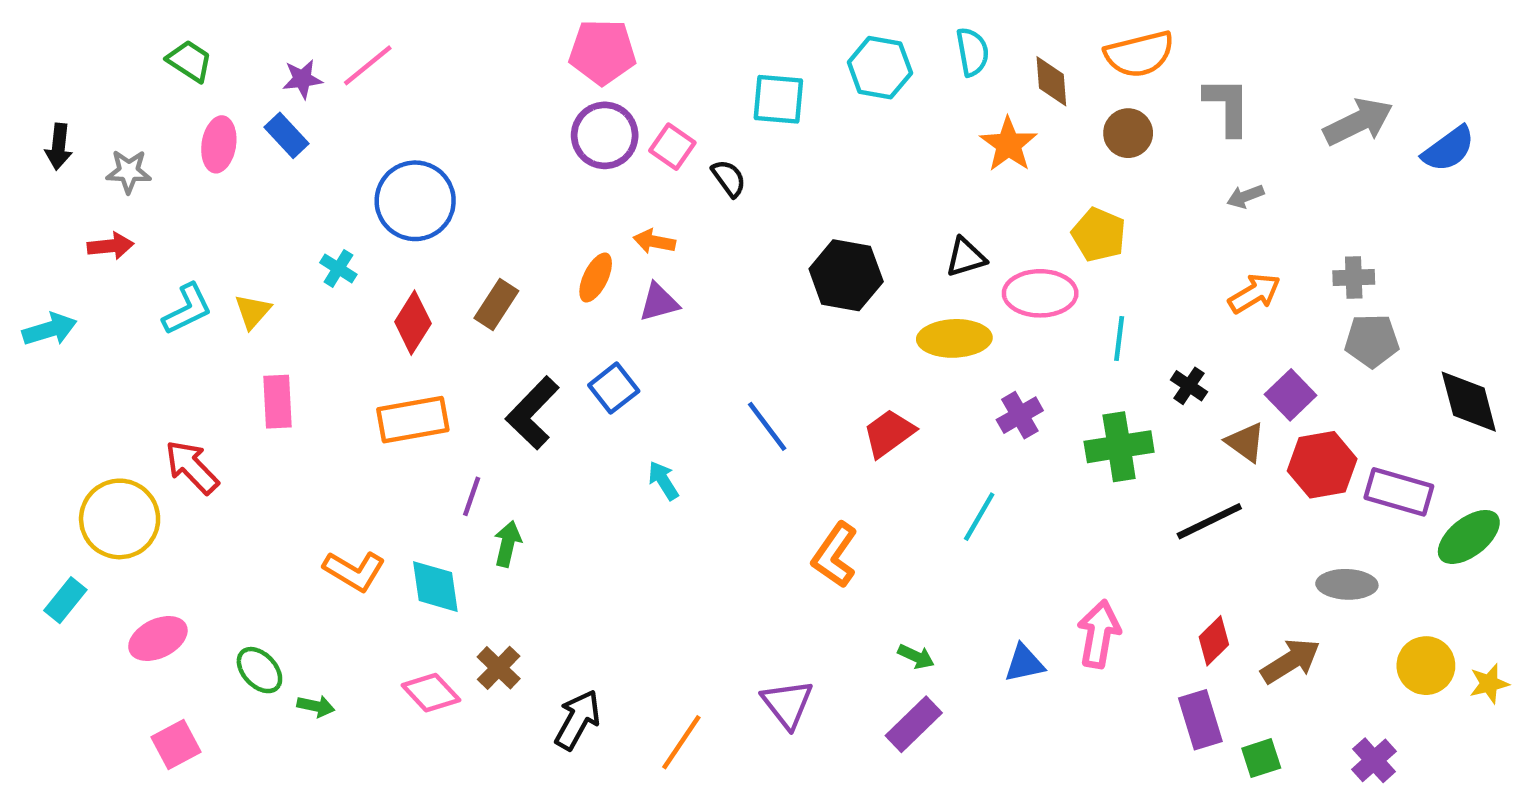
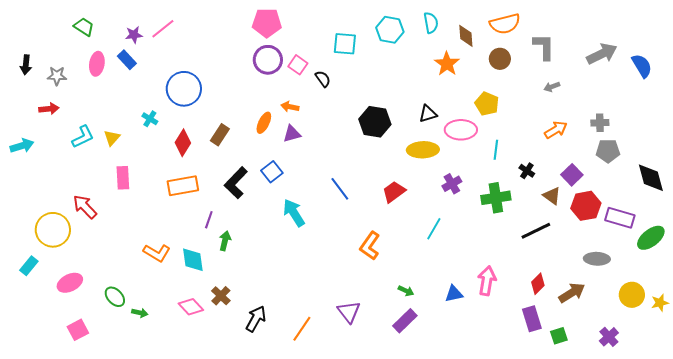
blue semicircle: (1448, 149) -> (642, 66), turned -85
cyan arrow: (663, 481) -> (294, 213), size x1.6

